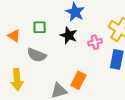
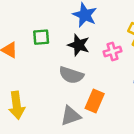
gray semicircle: (37, 55) -> (71, 75), moved

